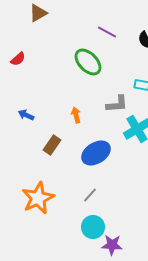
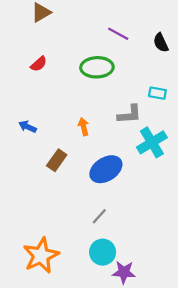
red semicircle: (18, 59) -> (39, 64), moved
green ellipse: (88, 62) -> (97, 67), turned -48
orange star: (38, 198) -> (41, 255), moved

